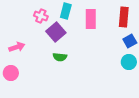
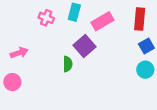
pink rectangle: (91, 19) -> (103, 21), turned 60
purple square: (56, 32) -> (84, 46), moved
green semicircle: (60, 57) -> (68, 64), turned -96

